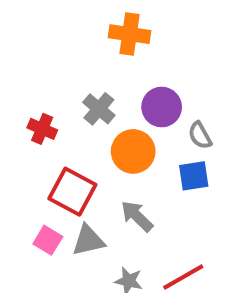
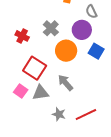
gray semicircle: (200, 135) -> (91, 12), moved
blue square: (194, 176) -> (96, 51), moved, turned 35

